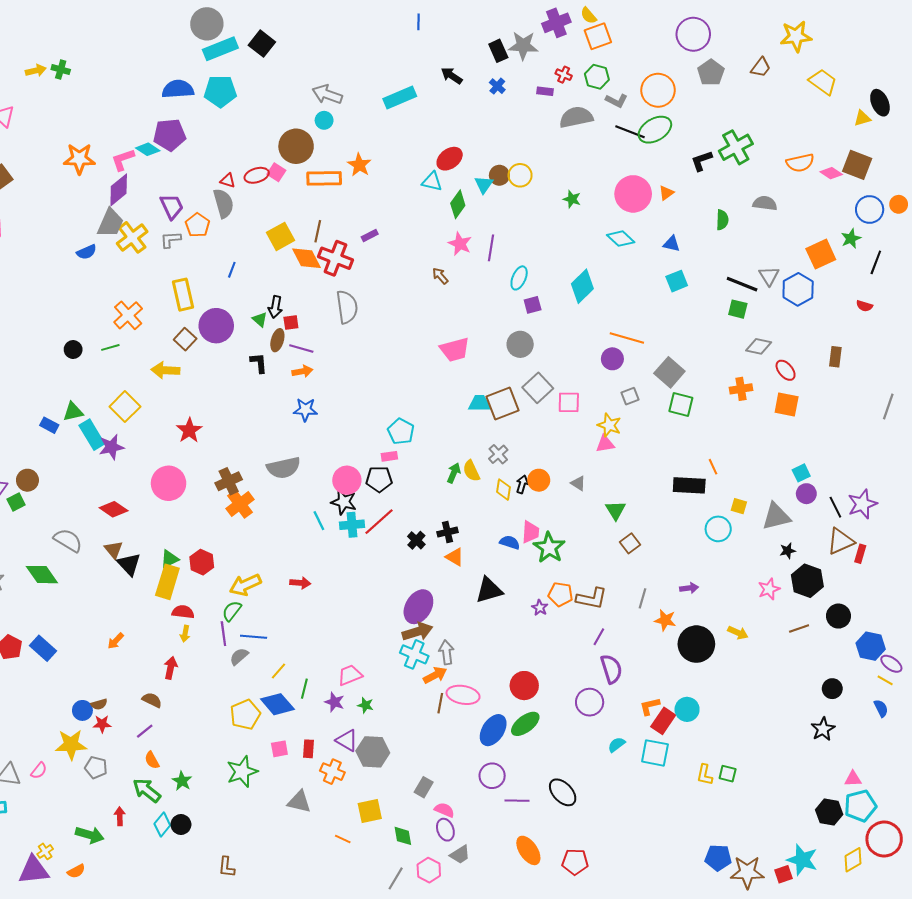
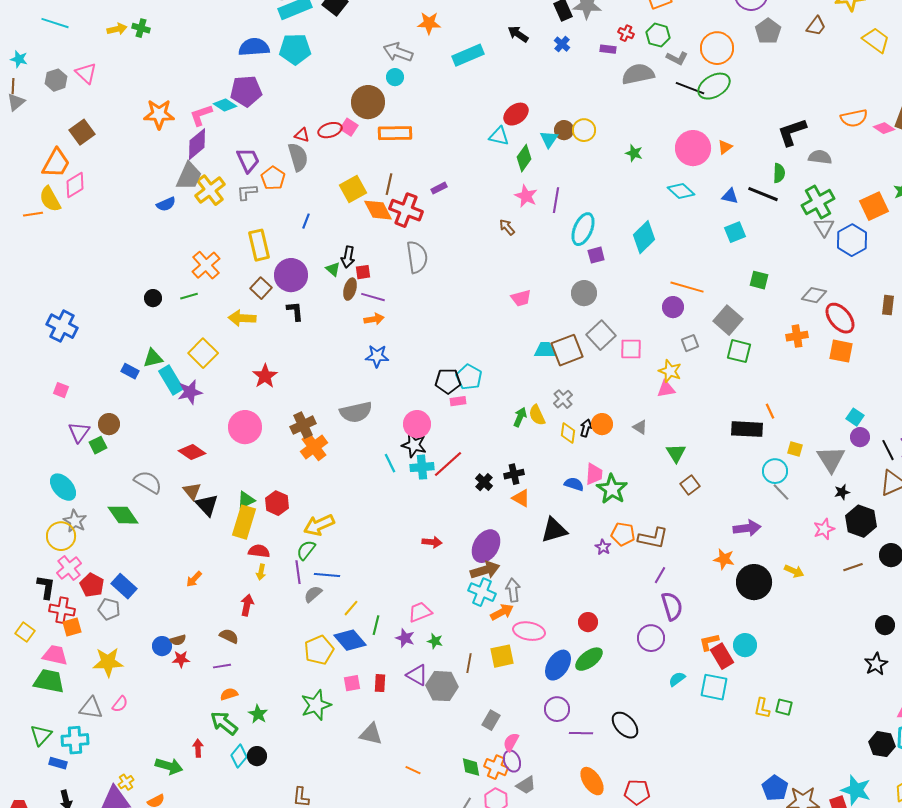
green cross: (736, 147) -> (818, 202), moved
black L-shape: (702, 161) -> (792, 132), moved, size x1.4
orange star: (359, 165) -> (429, 23), moved, turned -30
cyan ellipse: (519, 278) -> (583, 229), size x1.4
black line: (742, 284) -> (763, 194), moved
green square: (738, 309) -> (759, 280), moved
pink trapezoid: (455, 350) -> (521, 298), size x0.7
black L-shape: (259, 363) -> (295, 311), moved
red ellipse: (786, 370) -> (840, 318), size x1.5
cyan square: (801, 473) -> (855, 417), turned -30
black pentagon: (379, 479) -> (448, 381), moved
gray triangle: (776, 516) -> (831, 459), turned -48
red arrow: (300, 583) -> (432, 542), moved
purple arrow: (689, 588) -> (747, 528), size x1.5
gray line: (642, 598) -> (781, 492), moved, turned -60
red circle: (524, 686) -> (588, 622), size x0.7
brown line: (440, 703) -> (469, 663), moved
red rectangle: (663, 721) -> (722, 656), turned -65
purple line: (145, 731) -> (222, 666), turned 30
yellow star: (71, 745) -> (108, 662), moved
orange semicircle: (152, 760) -> (229, 694), turned 102
gray pentagon: (96, 767) -> (109, 609), moved
orange cross: (332, 772) -> (496, 767), moved
pink semicircle: (444, 810) -> (511, 742), turned -84
yellow square: (370, 811) -> (502, 656), moved
blue pentagon: (718, 858) -> (775, 788), turned 30

